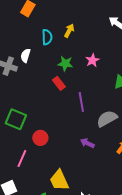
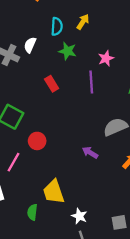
green star: (65, 64) -> (67, 51), moved
red rectangle: (59, 83) -> (52, 84), moved
purple line: (81, 102) -> (91, 82), moved

